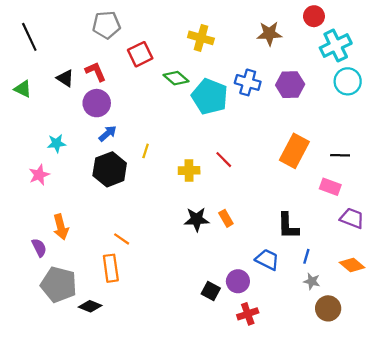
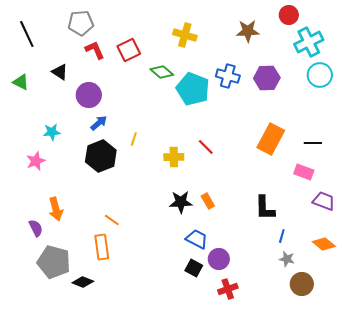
gray pentagon: (106, 25) -> (81, 23), moved
red L-shape: (96, 72) -> (95, 50), moved
blue trapezoid: (267, 260) -> (197, 239), moved

